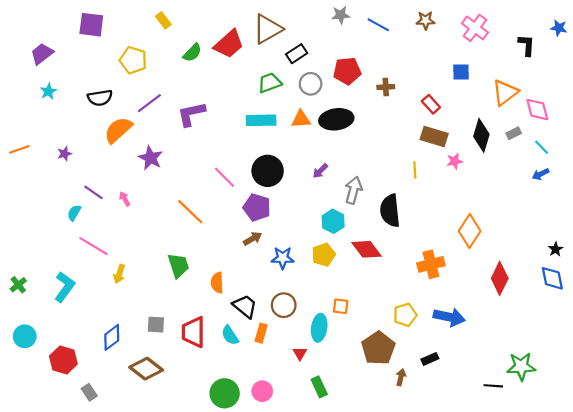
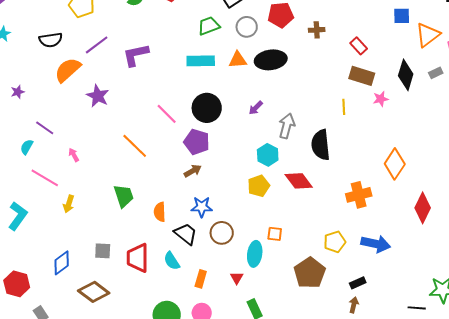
blue square: (461, 72) -> (402, 16), moved
pink arrow: (125, 199) -> (74, 155), moved
blue star: (283, 258) -> (202, 207), moved
orange rectangle: (261, 333) -> (201, 279), moved
brown arrow: (401, 377) -> (354, 305), moved

